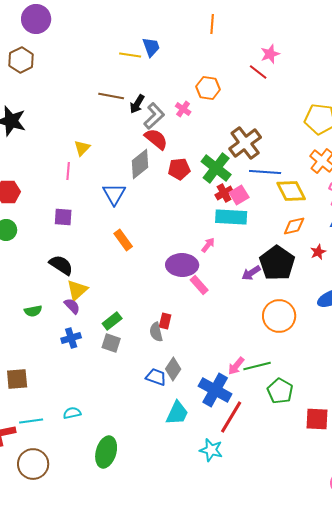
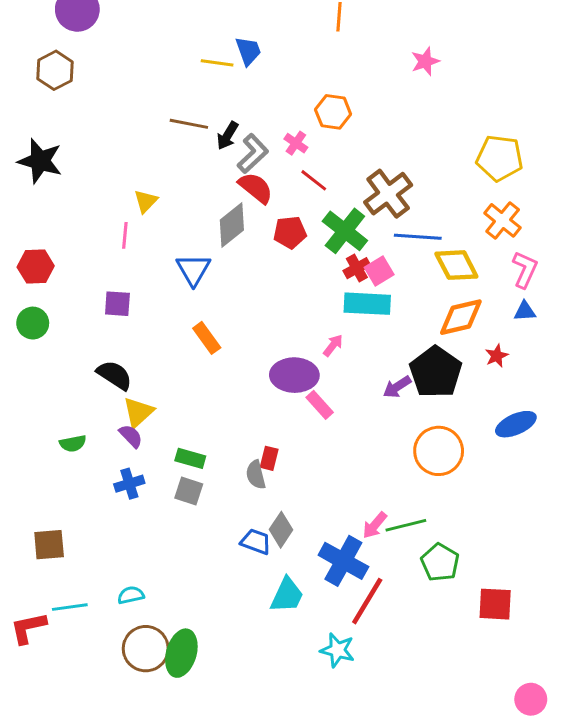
red line: (258, 72) -> (314, 180), moved
orange diamond: (294, 226) -> (461, 317), size x1.4
green rectangle: (112, 321) -> (190, 458), turned 54
brown circle: (33, 464) -> (146, 649), moved

